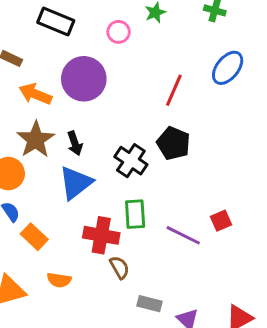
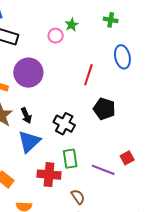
pink circle: (119, 32) -> (56, 36), moved
blue ellipse: (228, 68) -> (122, 57), turned -45
black pentagon: (174, 143) -> (104, 109), moved
brown semicircle: (119, 267) -> (78, 197), moved

